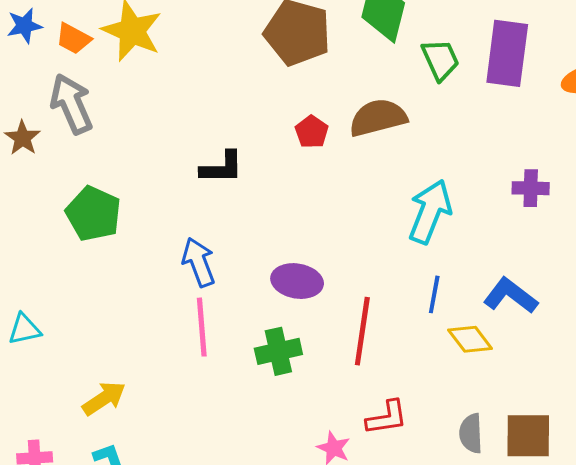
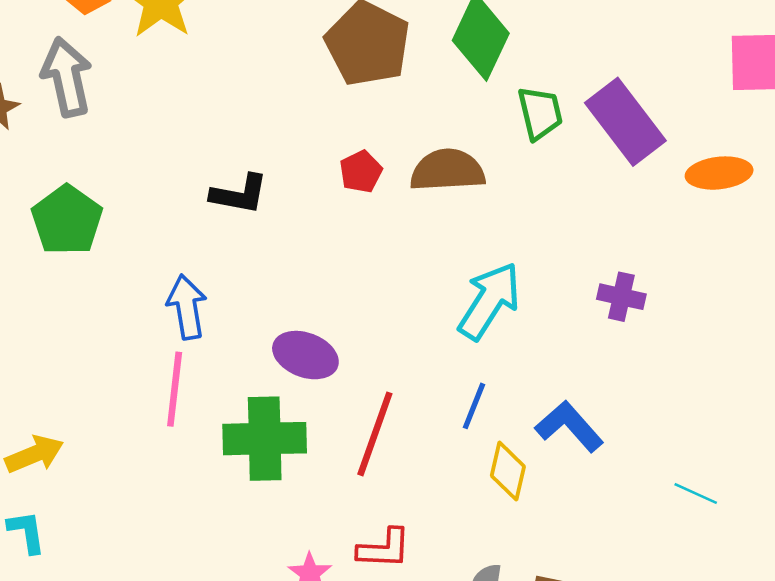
purple rectangle: (507, 53) -> (625, 122), turned -56
yellow diamond: (470, 339) -> (508, 471), turned 39
green cross: (278, 351) -> (265, 439), size x1.4

